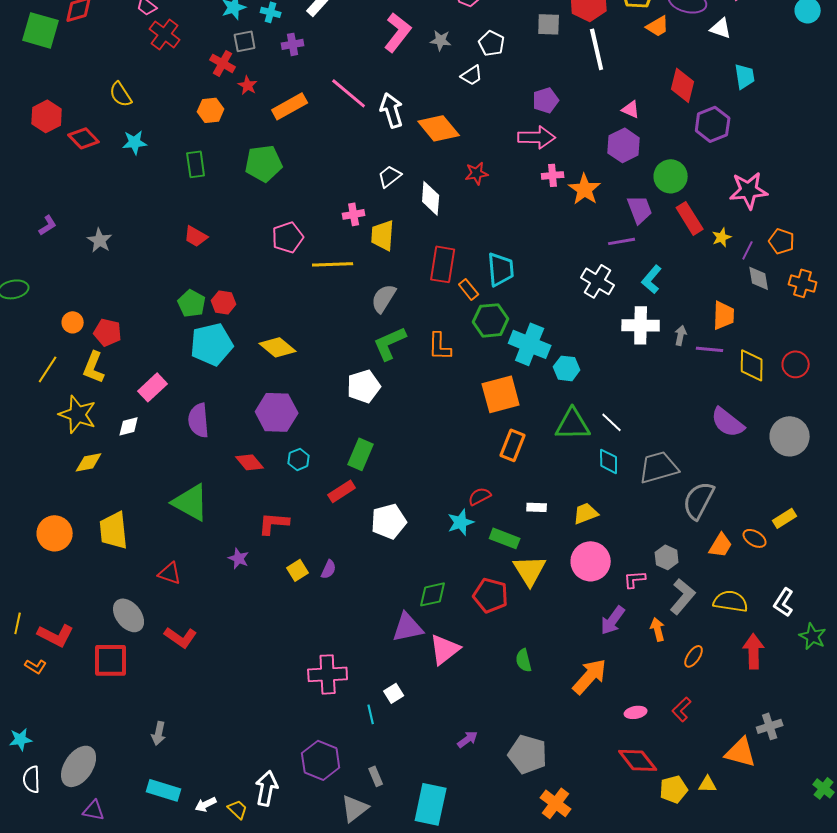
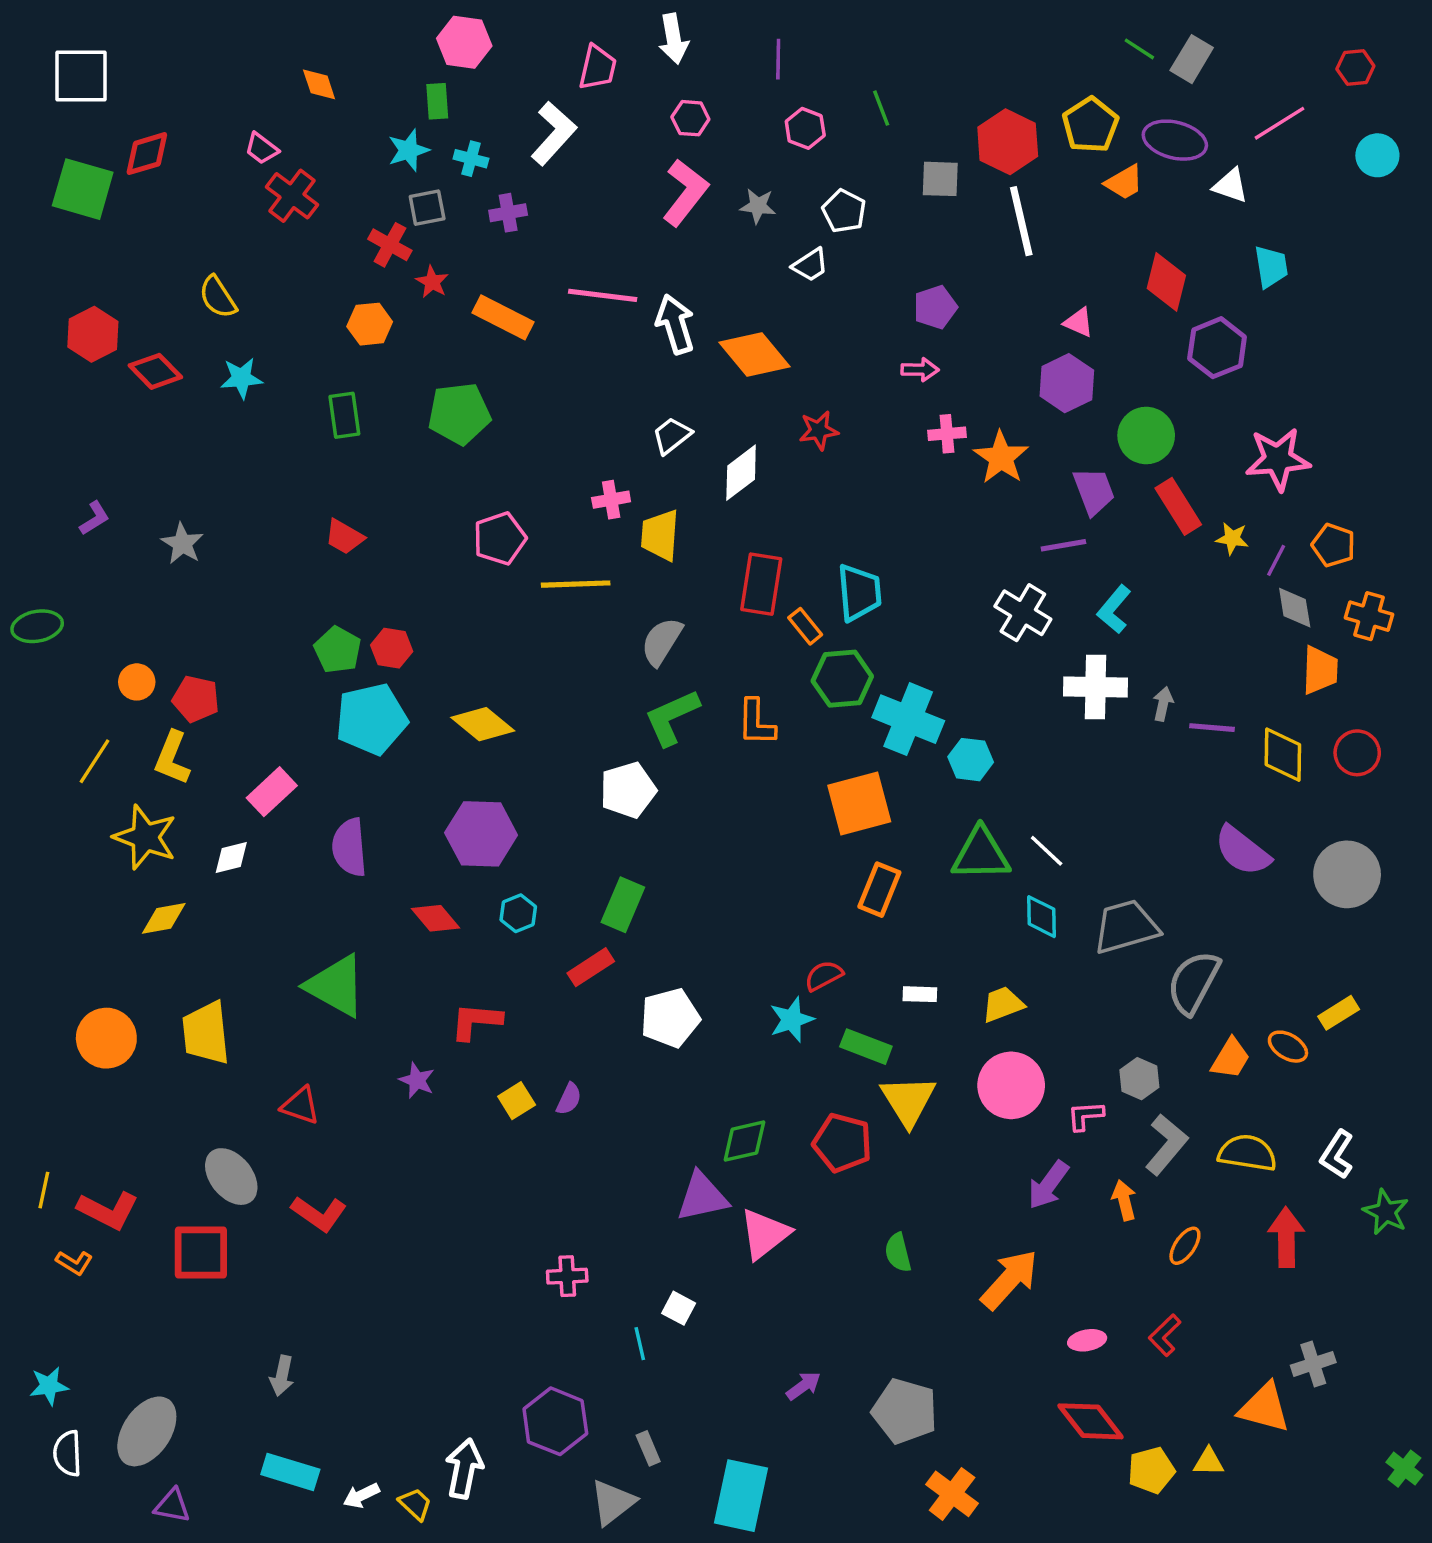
pink line: (349, 93) -> (603, 295), turned -33
orange rectangle: (290, 106) -> (503, 317), turned 56
pink arrow: (537, 137) -> (920, 370), size x0.6
white diamond: (431, 198) -> (741, 473), turned 48
yellow star: (722, 237) -> (1232, 538), turned 30
orange trapezoid: (724, 315) -> (1320, 670), moved
pink cross: (328, 674) -> (567, 1276), size x0.6
white square: (394, 693) -> (679, 1308), turned -30

